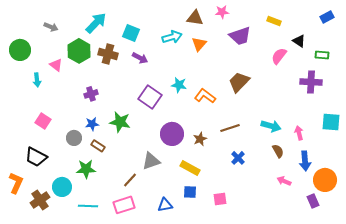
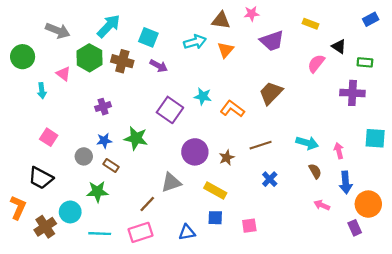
gray arrow: (51, 27) -> (58, 31), size x1.5

